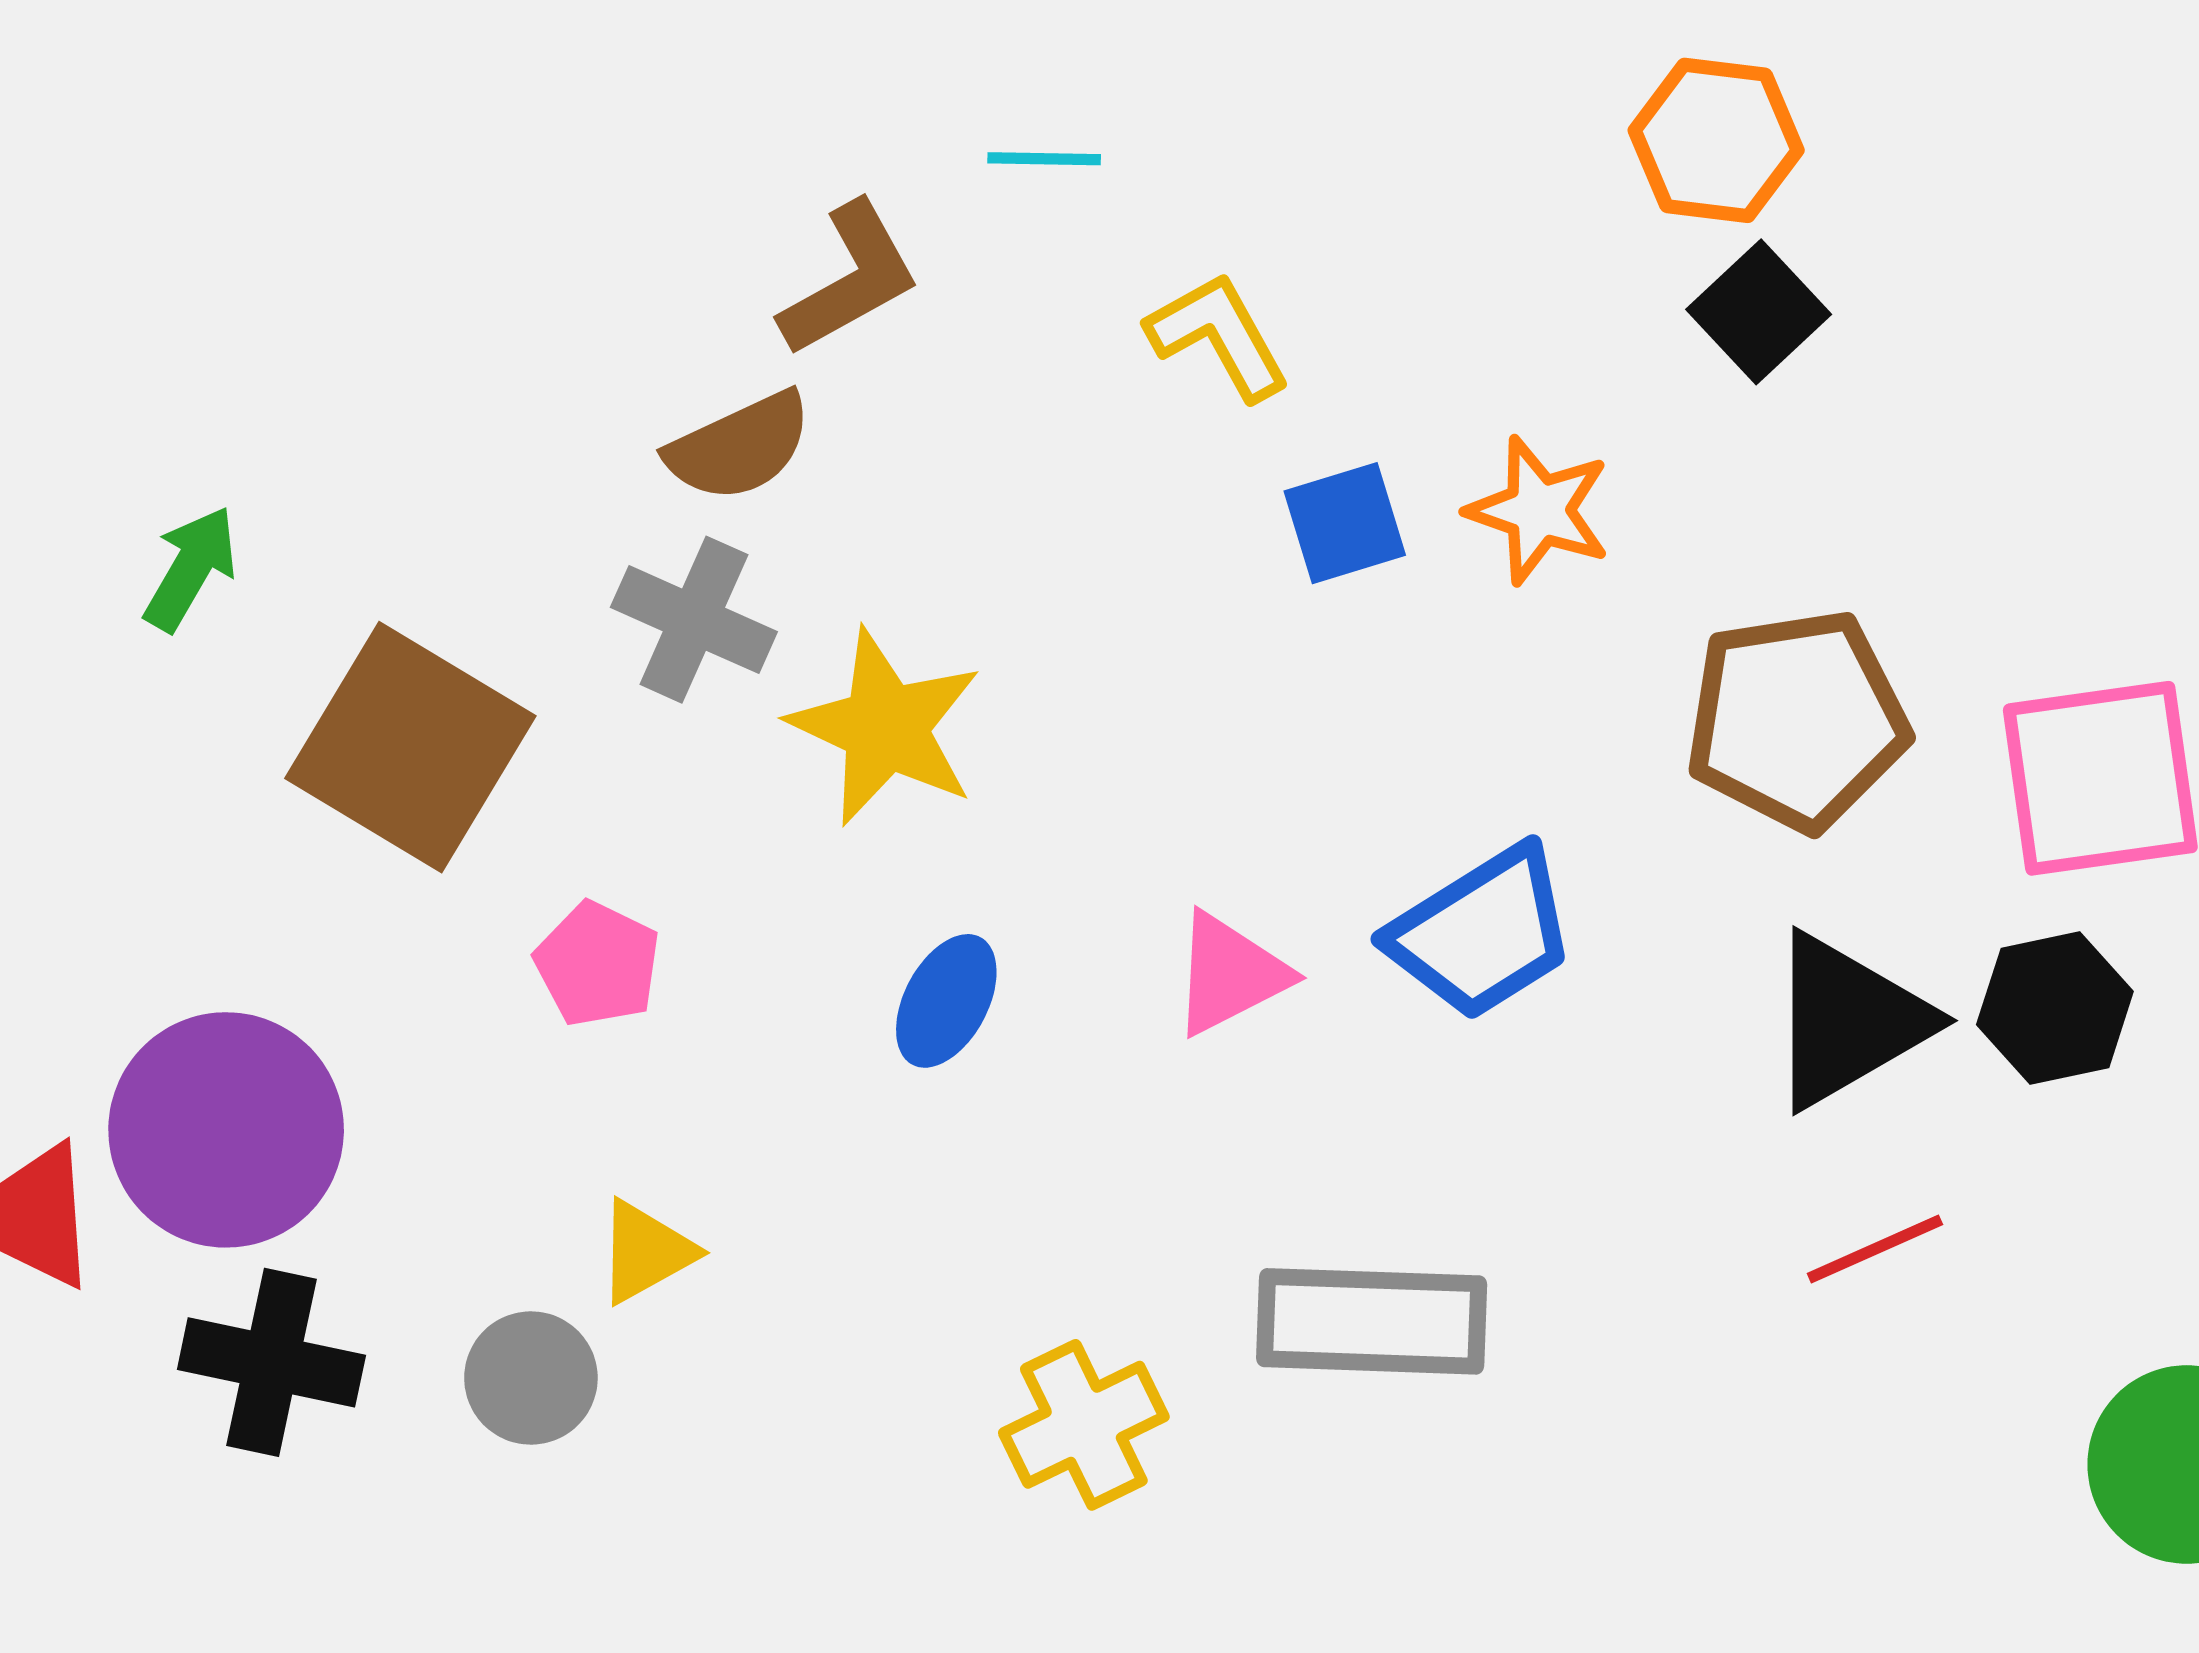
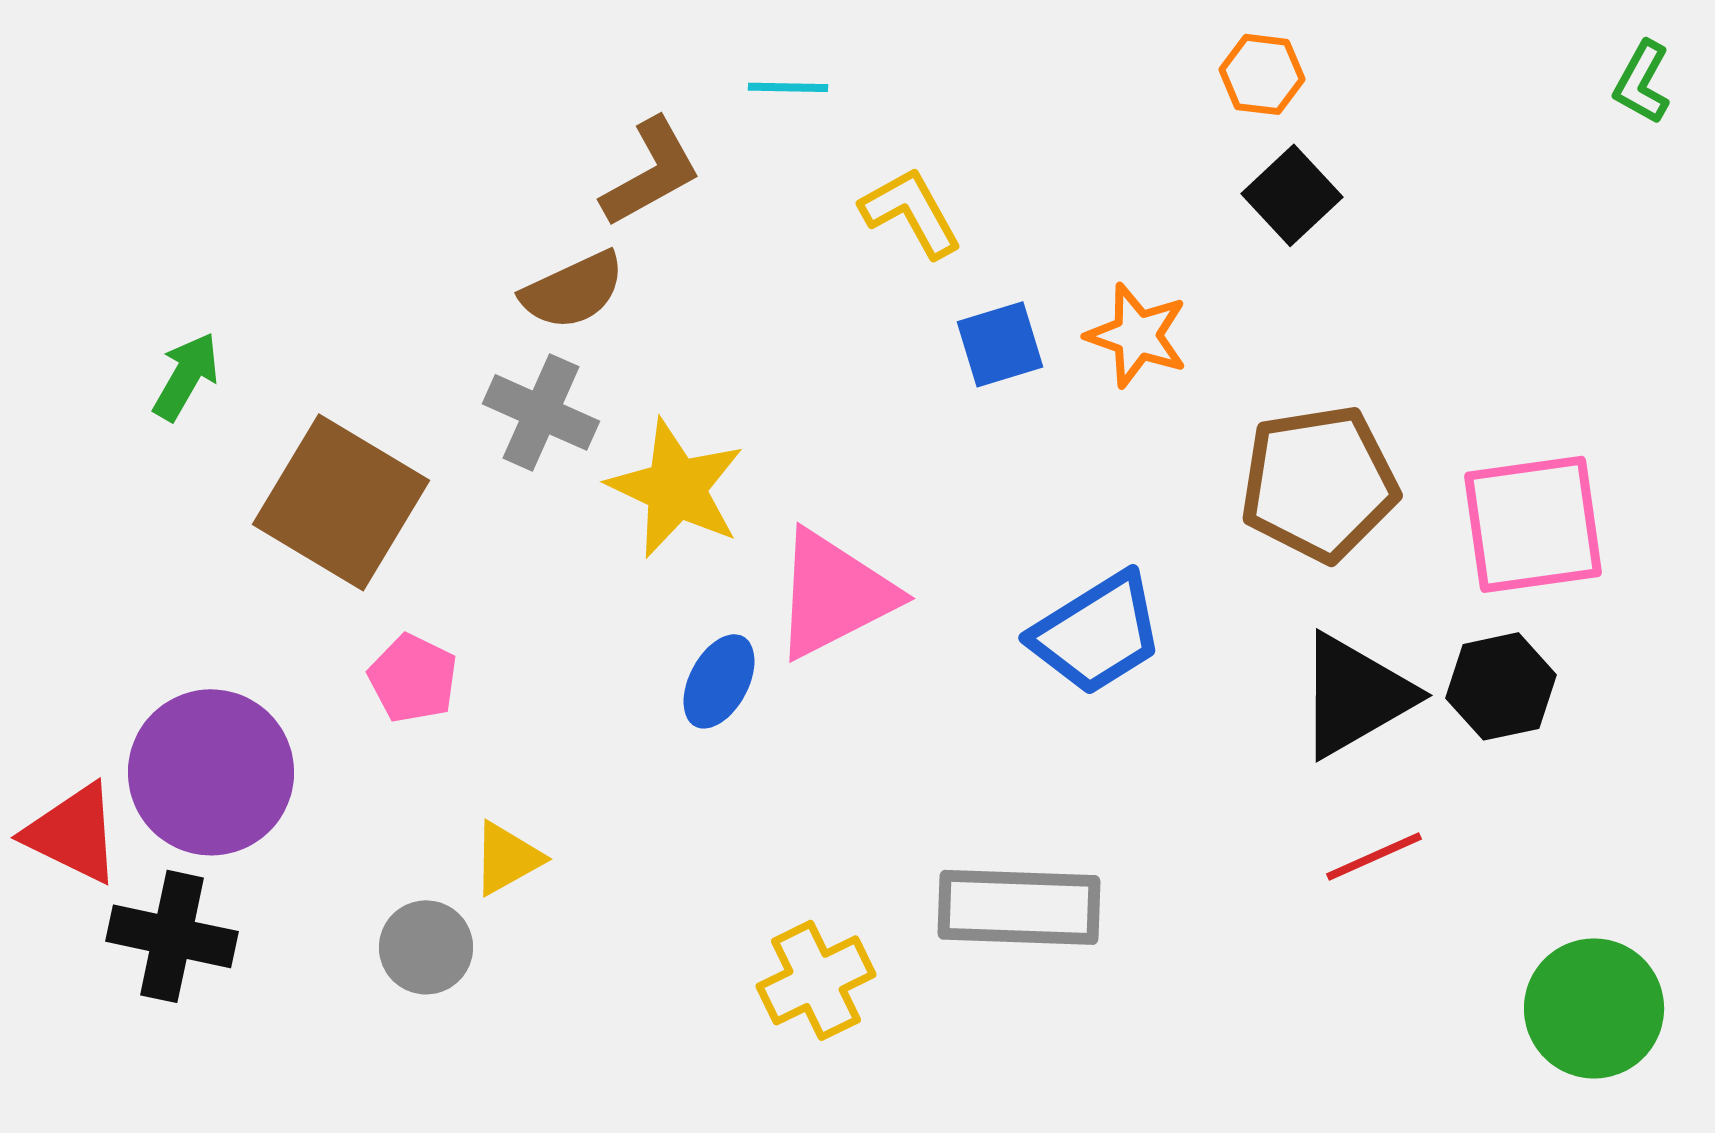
orange hexagon: (1716, 140) -> (1262, 74), size x0.7
pink pentagon: (598, 964) -> (413, 678), moved
pink triangle: (1230, 974) -> (834, 594), moved, size x1.5
black cross: (271, 1362) -> (172, 936), moved

